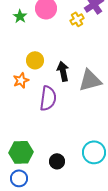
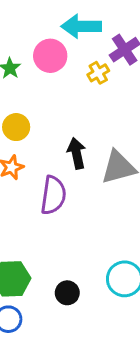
yellow circle: (35, 60) -> (16, 127), moved

